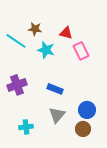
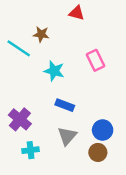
red triangle: (66, 33) -> (77, 13), moved
cyan star: (46, 50) -> (54, 71), moved
purple cross: (17, 85) -> (20, 119), moved, turned -30

